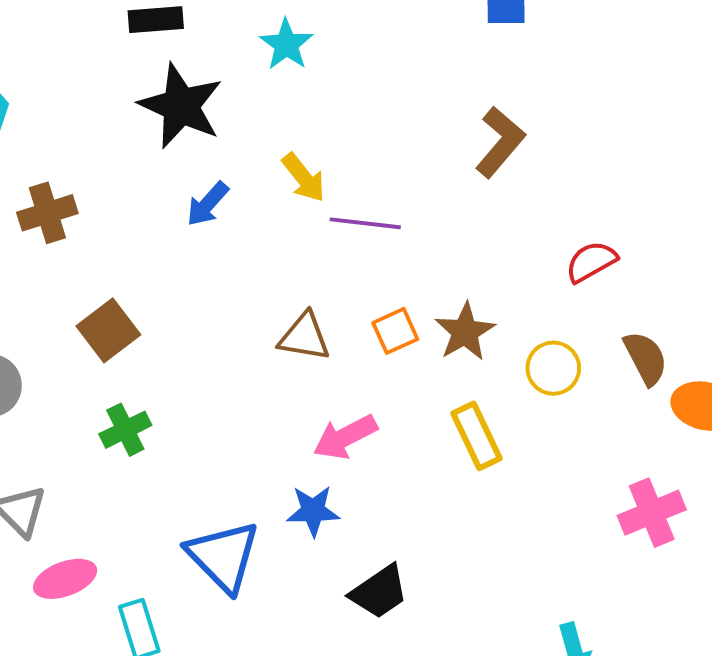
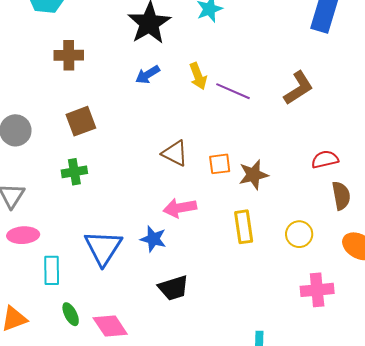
purple line: (365, 223) -> (233, 91), moved
brown semicircle: (646, 358) -> (341, 196), moved
yellow circle: (553, 368) -> (299, 234), moved

